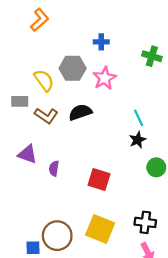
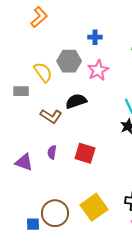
brown L-shape: (46, 116) -> (51, 116), moved
purple triangle: (27, 154) -> (24, 162), moved
red square: (99, 179) -> (85, 153), moved
yellow square: (100, 229) -> (94, 207), turned 32

